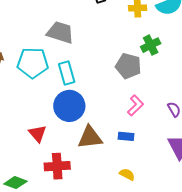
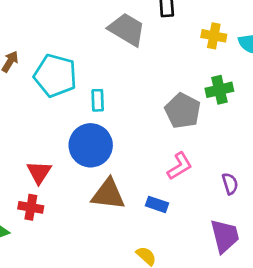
gray trapezoid: (60, 32) -> (127, 29), moved
cyan rectangle: (67, 73) -> (98, 100), size x0.7
red cross: (57, 166) -> (31, 207), moved, size x0.7

